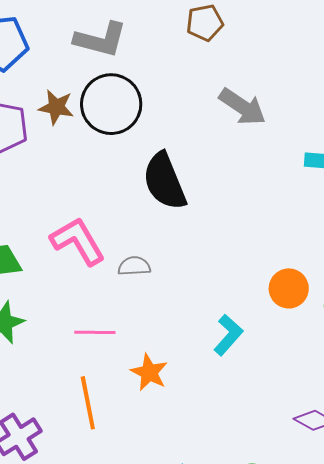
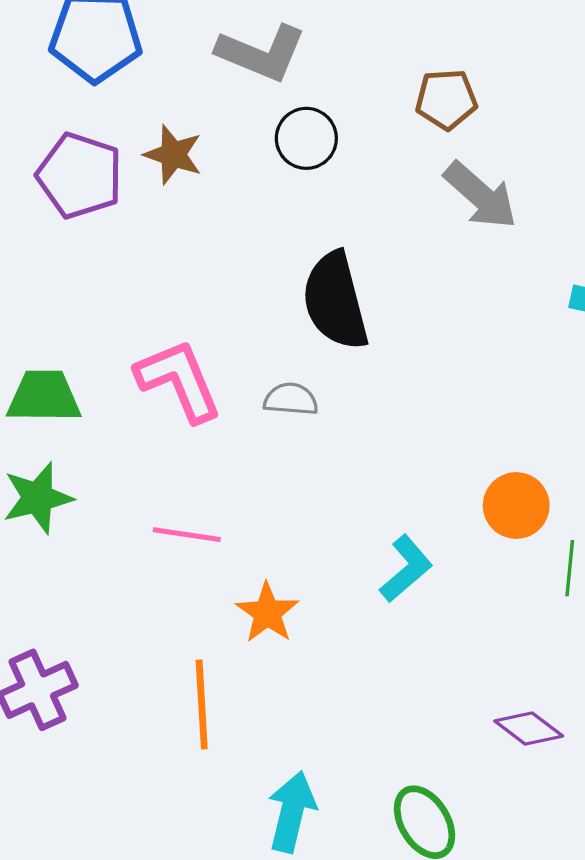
brown pentagon: (205, 23) -> (446, 99), moved
black circle: (111, 104) -> (306, 138), moved, size x0.6
gray semicircle: (134, 266) -> (291, 399), moved
orange line: (88, 403) -> (202, 704), moved

